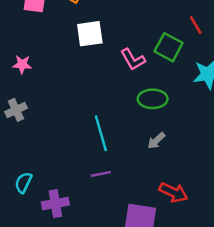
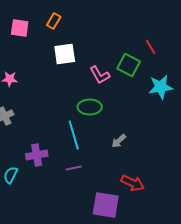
green ellipse: (153, 99) -> (90, 107), moved
purple cross: (55, 203) -> (37, 155), moved

